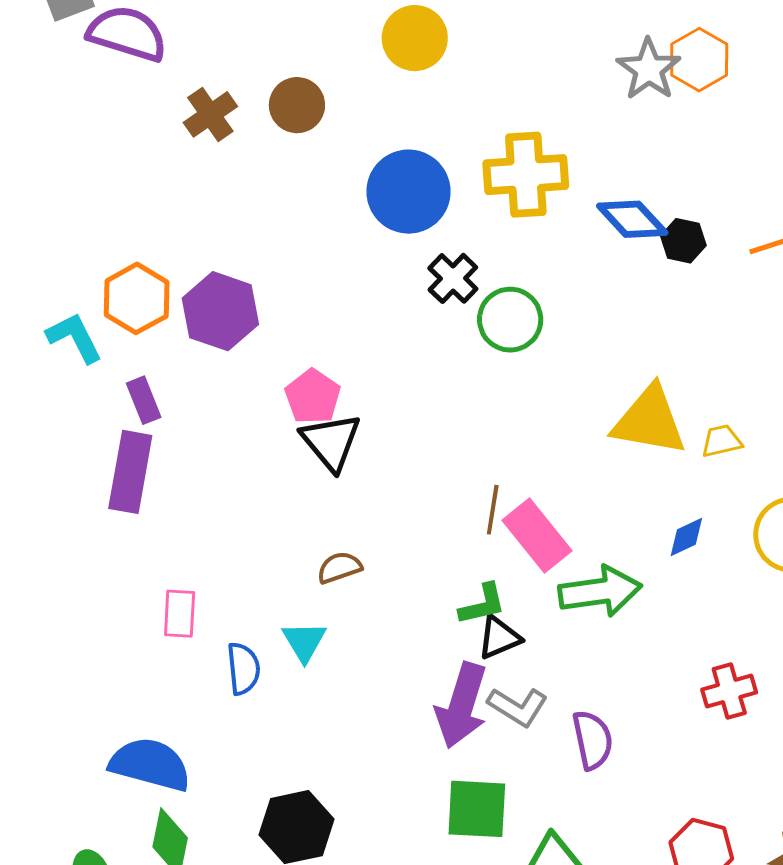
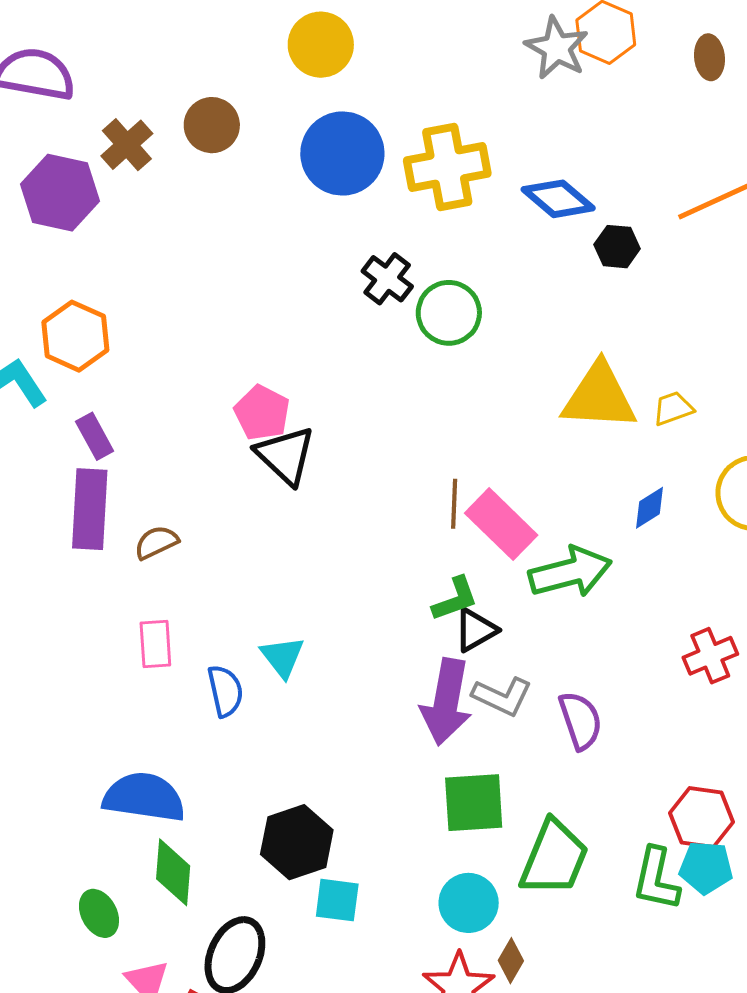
blue circle: (409, 192) -> (342, 153), moved
black hexagon: (683, 241) -> (617, 247), moved
purple hexagon: (220, 311) -> (60, 193), moved
brown semicircle: (339, 568) -> (156, 542), moved

